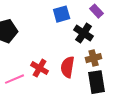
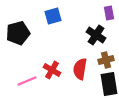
purple rectangle: (97, 11) -> (109, 13), turned 32
blue square: (62, 14) -> (53, 16), moved

